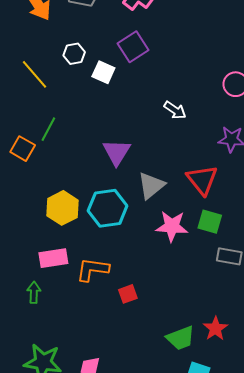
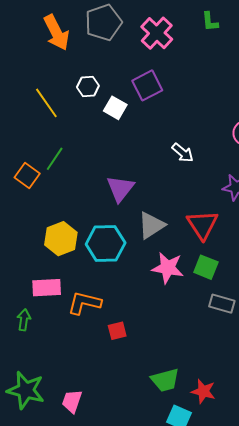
red star: (215, 329) -> (203, 391), moved, turned -30

